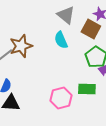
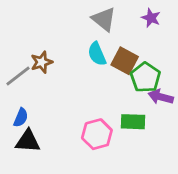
brown square: (91, 29) -> (125, 61), moved
brown star: (21, 46) -> (42, 62), size x0.7

